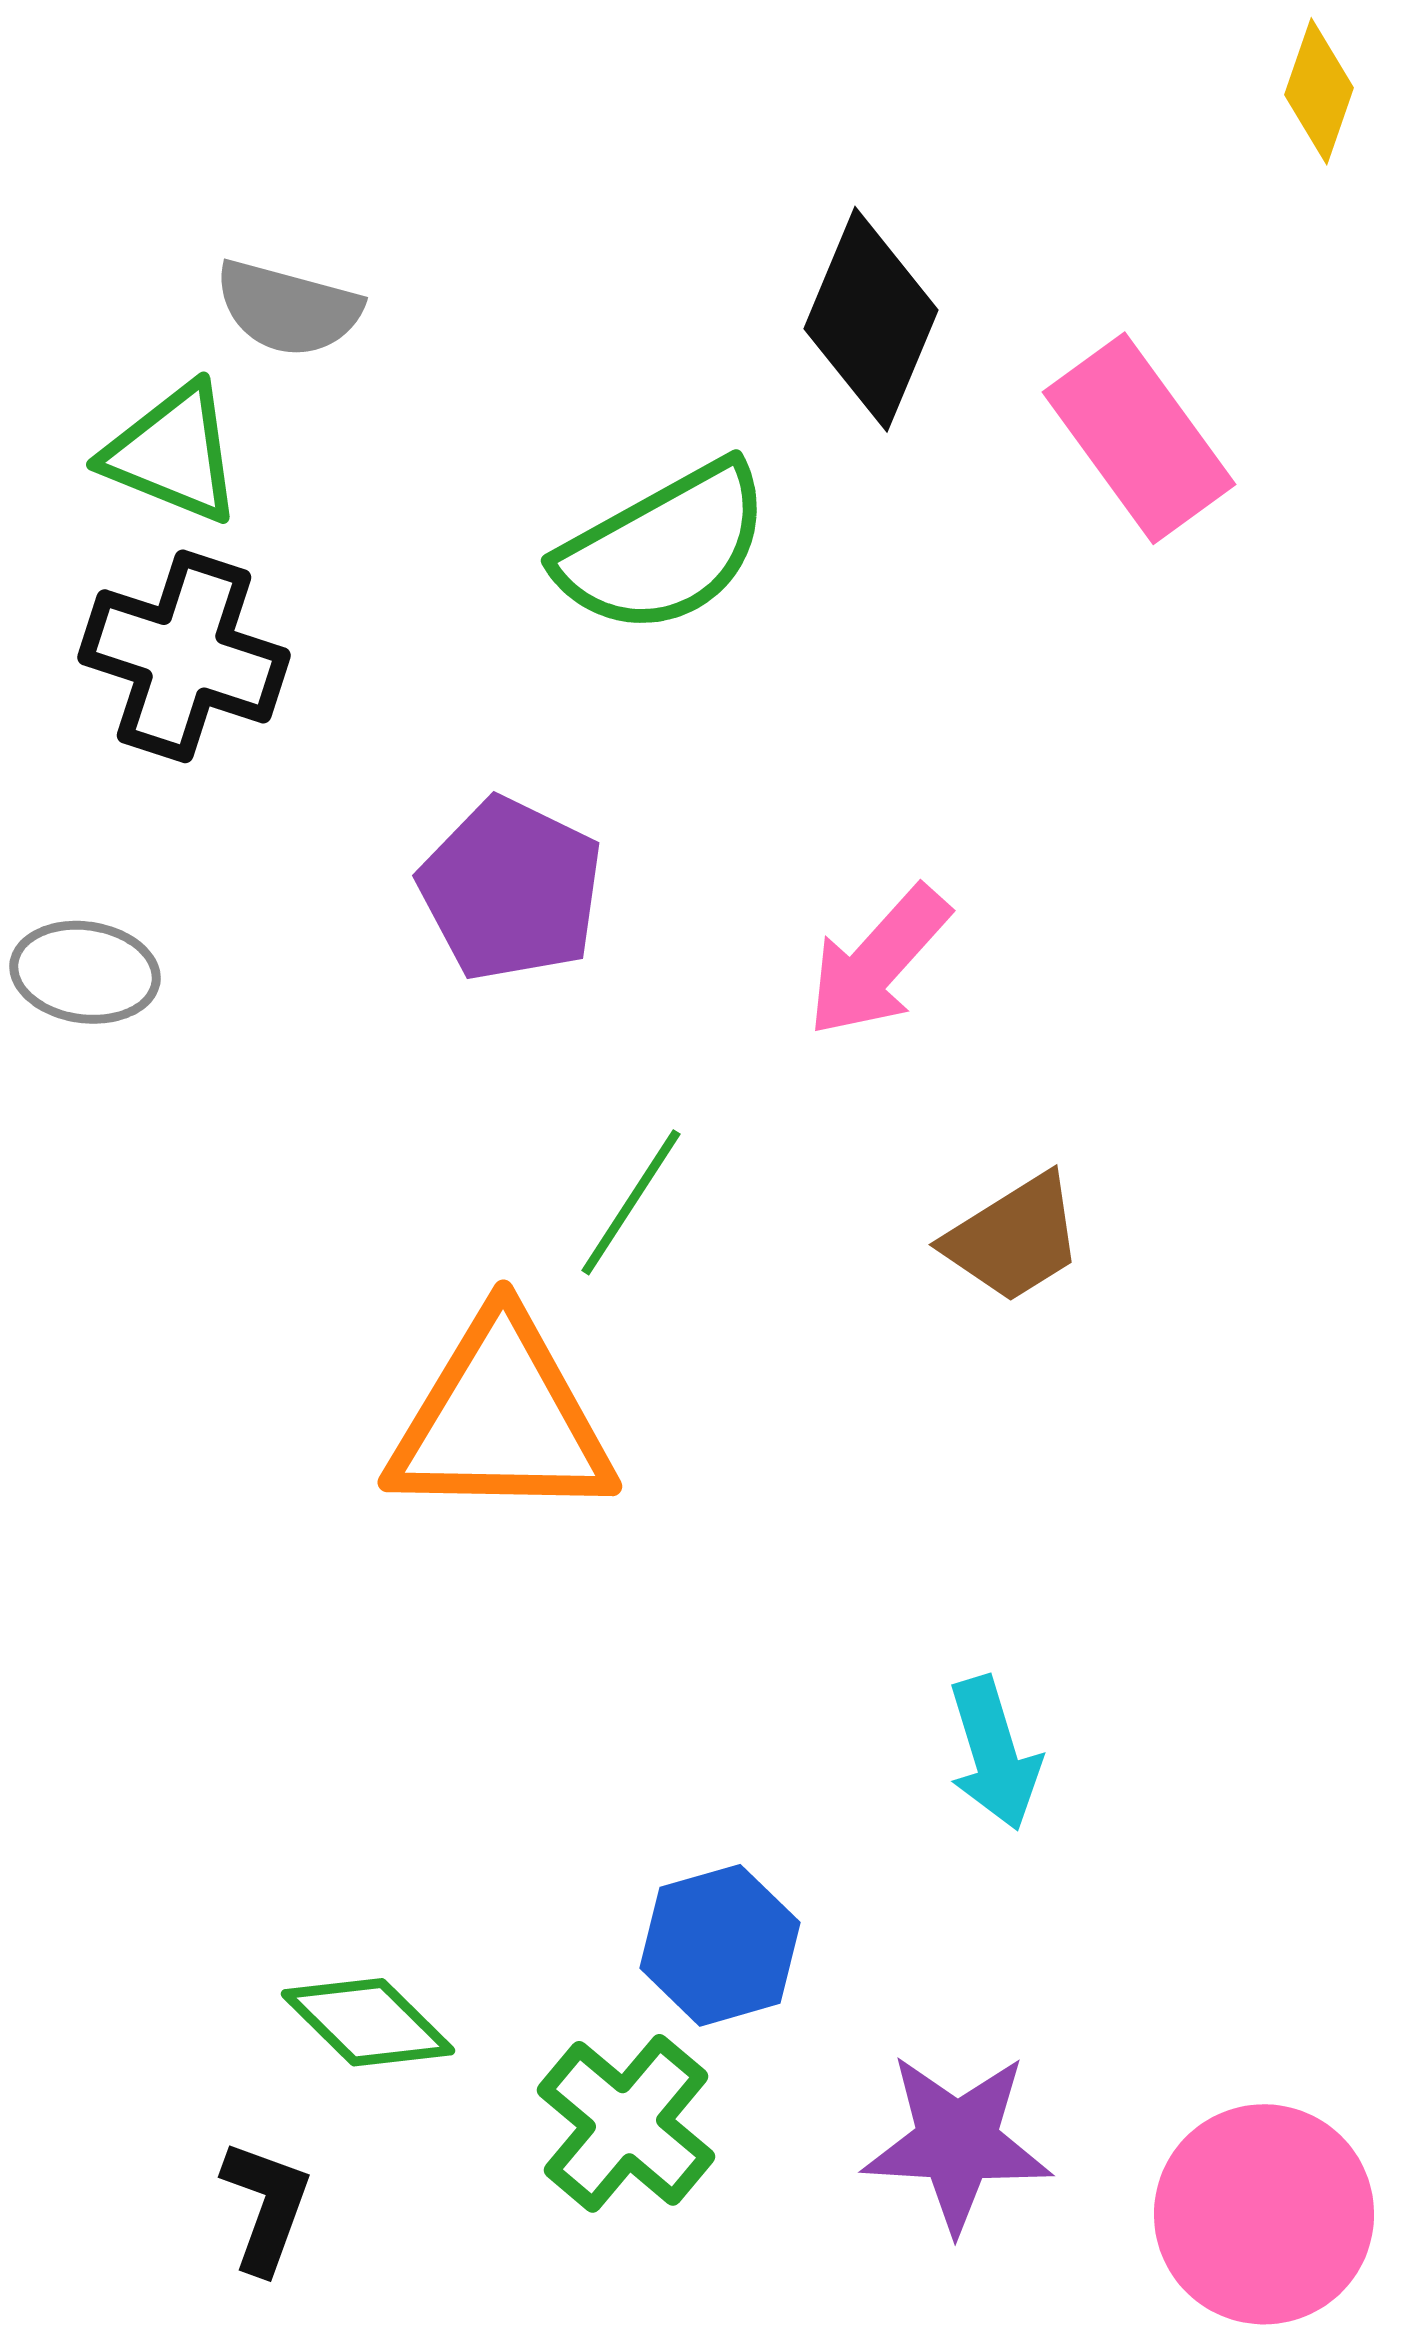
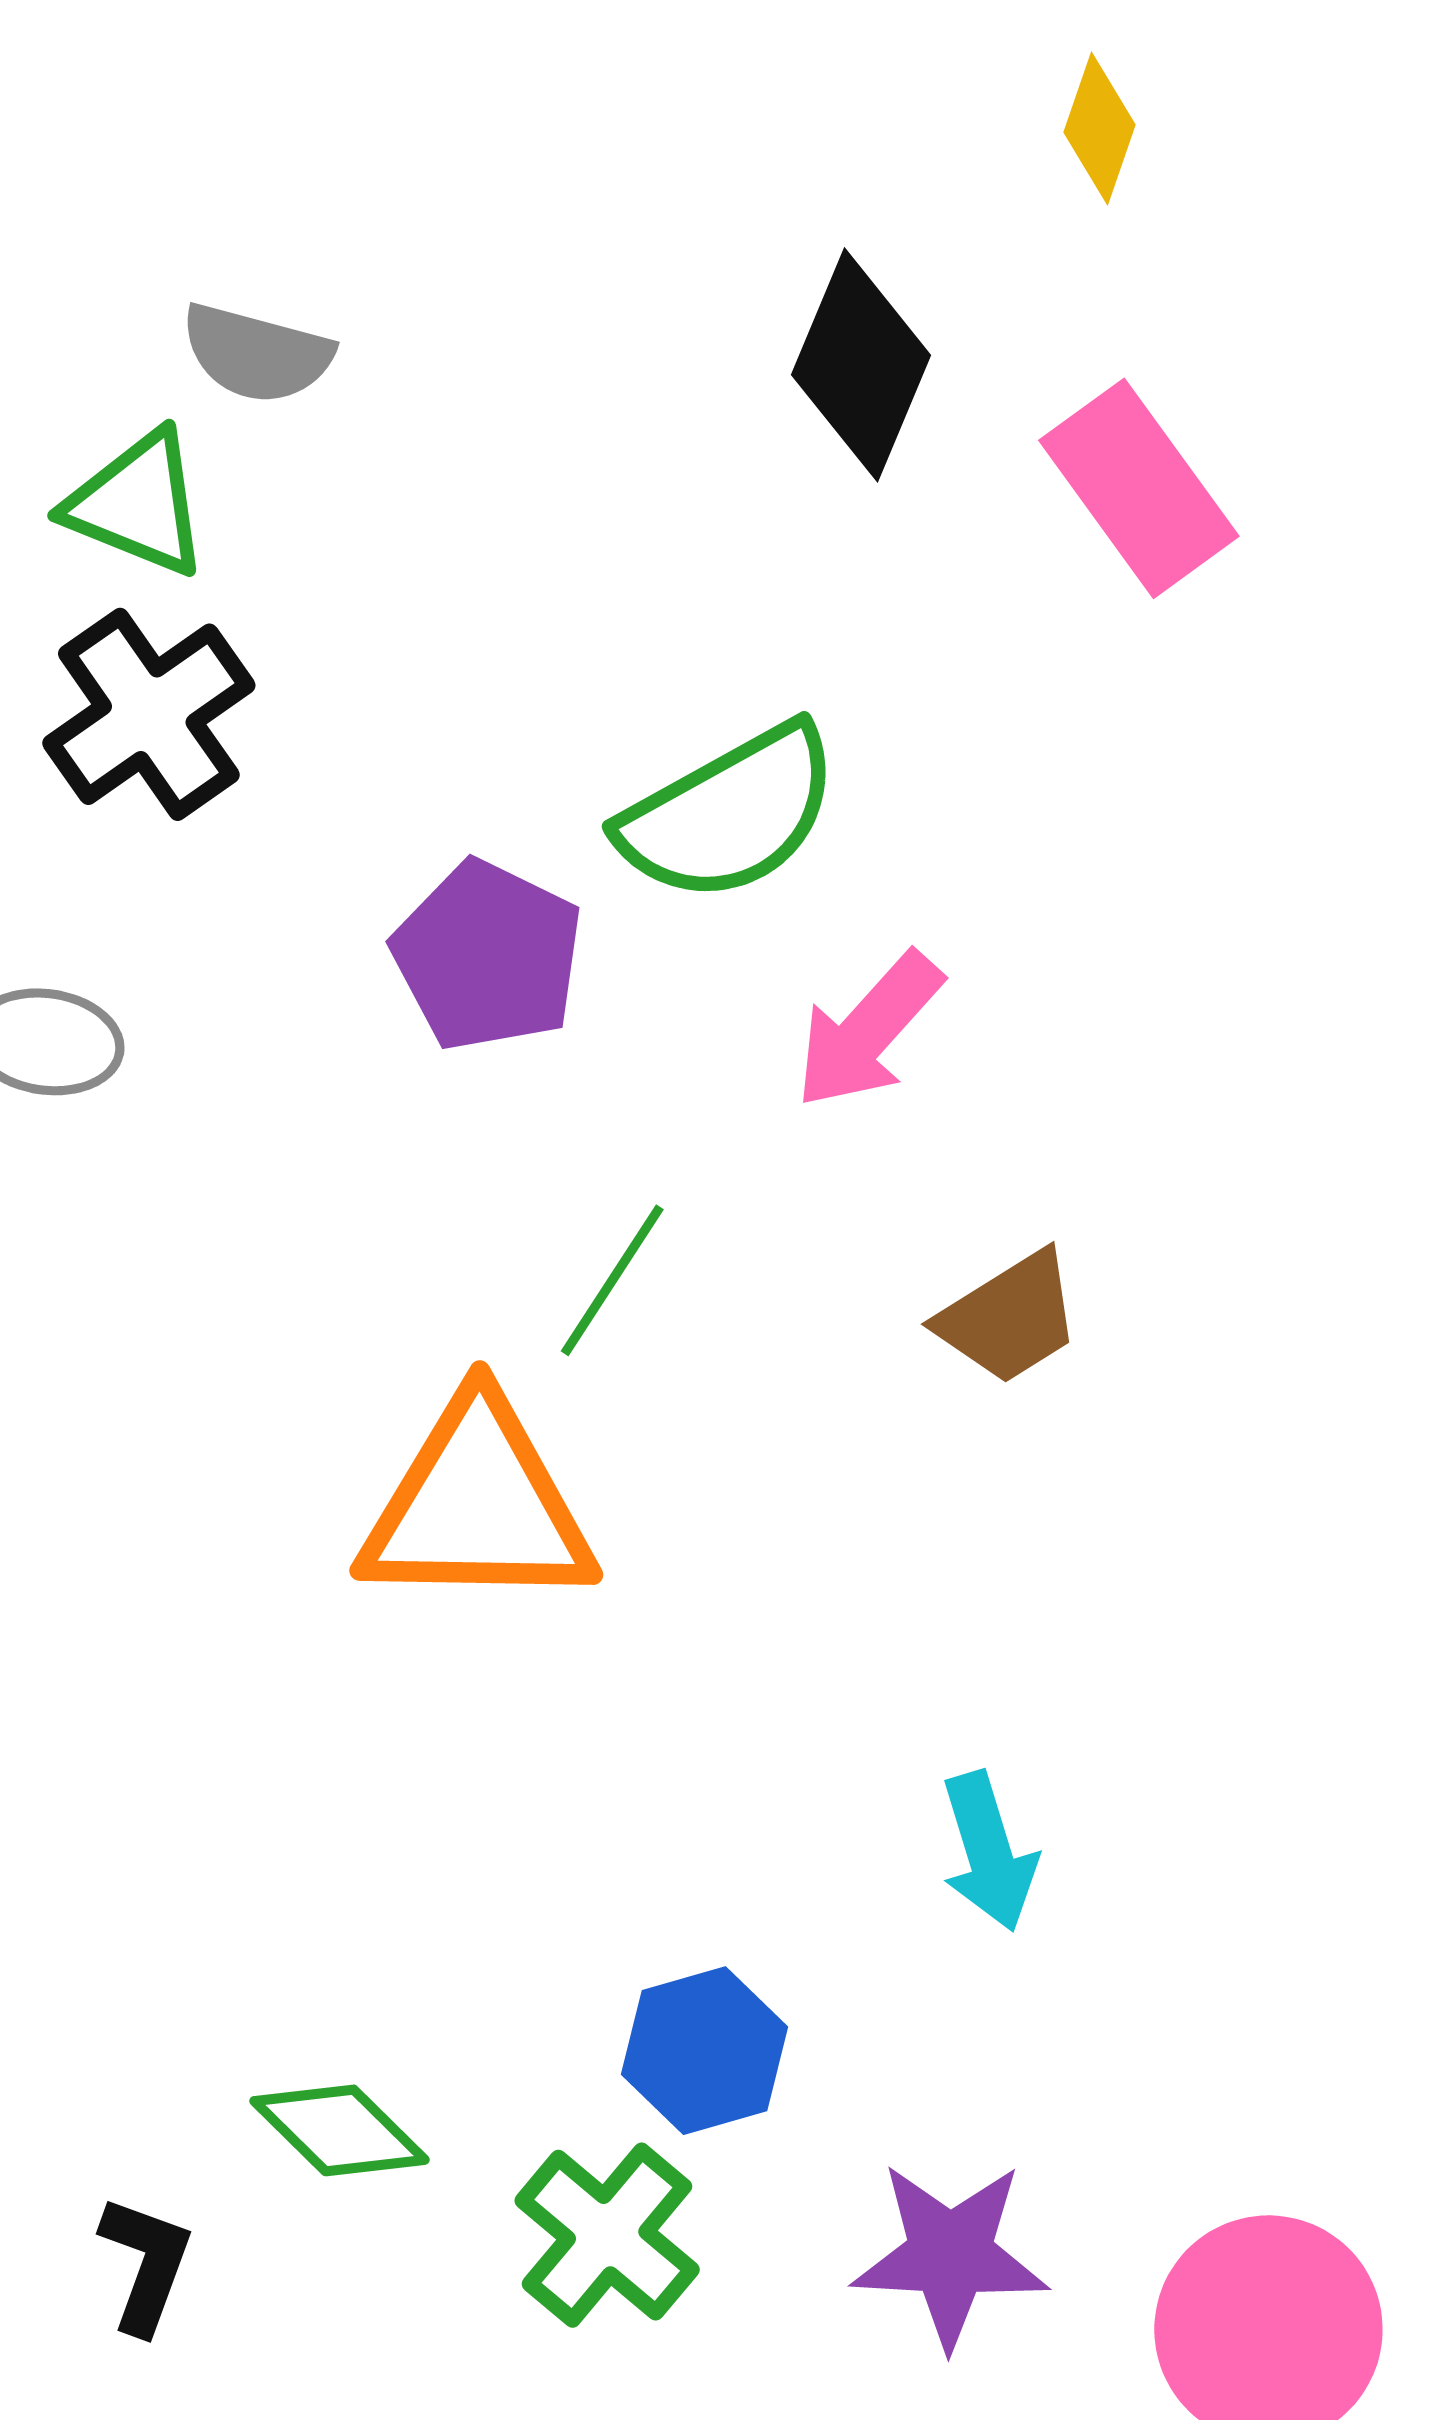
yellow diamond: (1319, 91) -> (1099, 129), moved
green semicircle: (664, 548) -> (729, 814), moved
black cross: (184, 656) -> (149, 714), turned 37
black L-shape: (266, 2206) -> (146, 2264), moved

